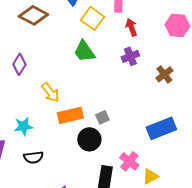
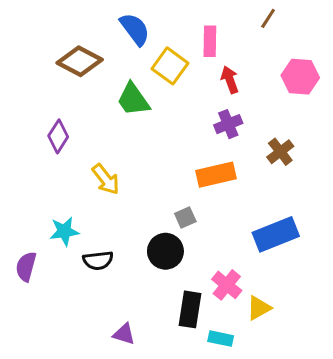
green trapezoid: (84, 51) -> (133, 100), moved
orange rectangle: (70, 115) -> (216, 175), moved
black semicircle: (33, 157) -> (98, 260), moved

